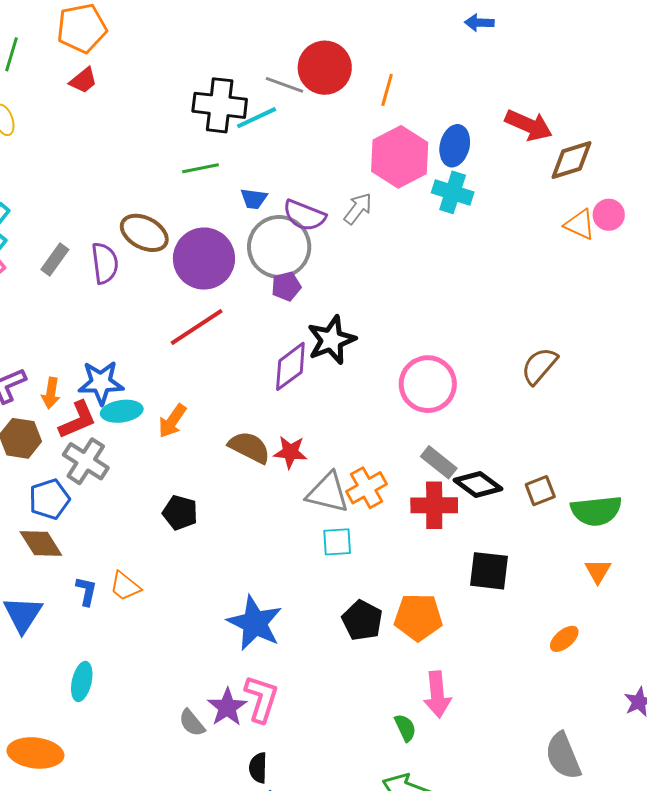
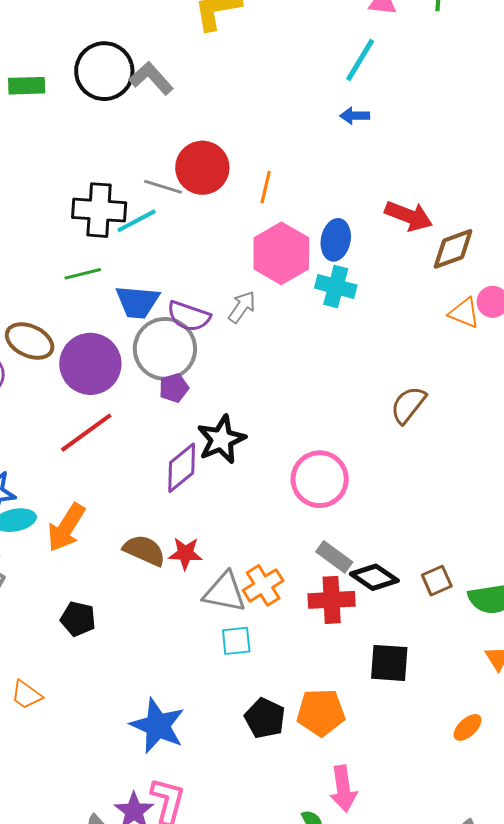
blue trapezoid: (254, 199) -> (137, 302), size x1.6
brown semicircle: (539, 366) -> (408, 405), moved
orange arrow: (172, 421) -> (66, 527), size x1.4

